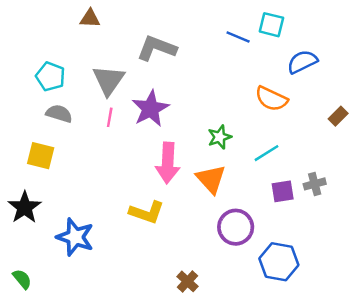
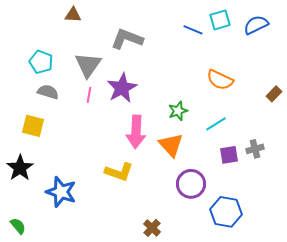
cyan square: (271, 25) -> (220, 20), turned -30
blue semicircle: (302, 62) -> (256, 25), moved

